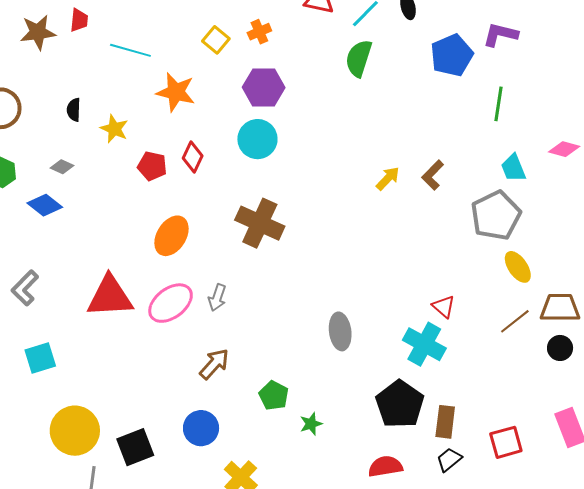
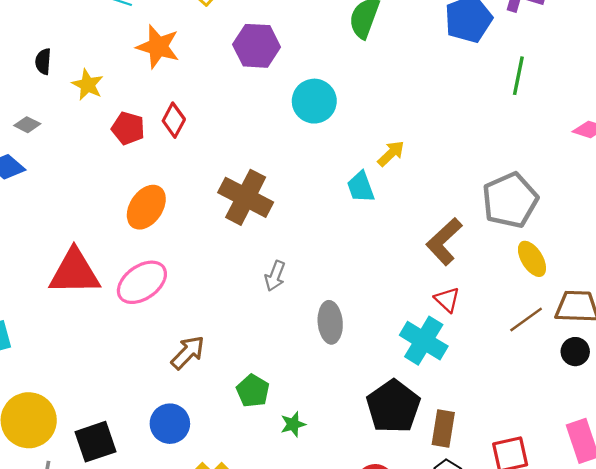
cyan circle: (257, 139) -> (314, 101), moved
cyan trapezoid: (513, 168) -> (361, 187), moved
brown L-shape: (433, 175) -> (444, 241), moved, size x1.4
gray arrow: (217, 298) -> (275, 276), moved

